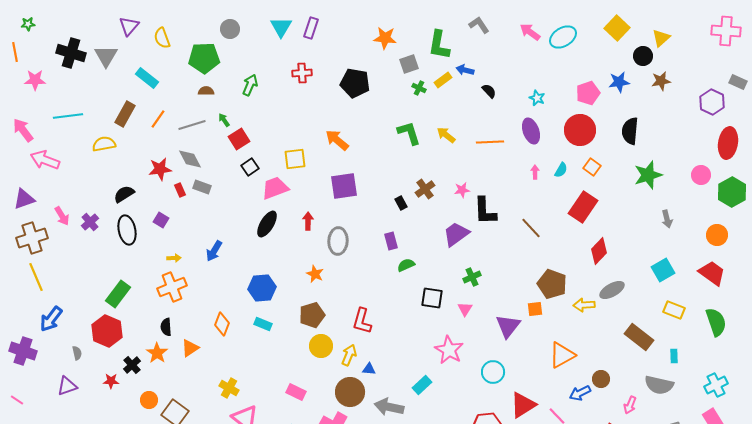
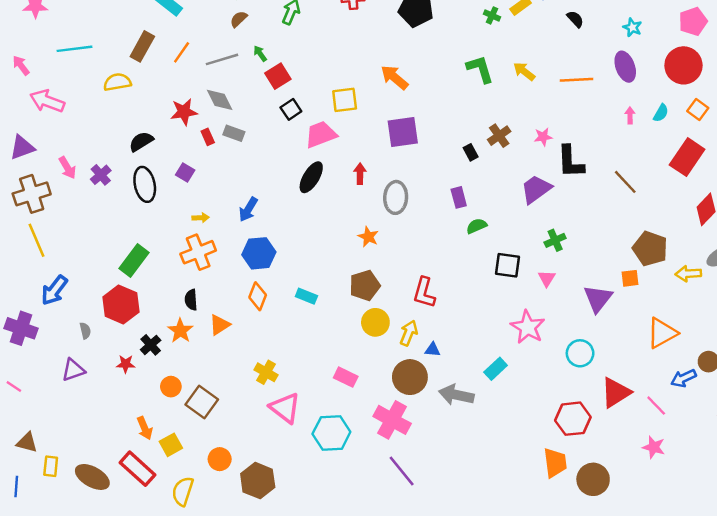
brown semicircle: (206, 91) -> (239, 19), turned -42
pink arrow: (23, 130) -> (21, 65), size x0.7
blue hexagon: (262, 288) -> (259, 253), moved

